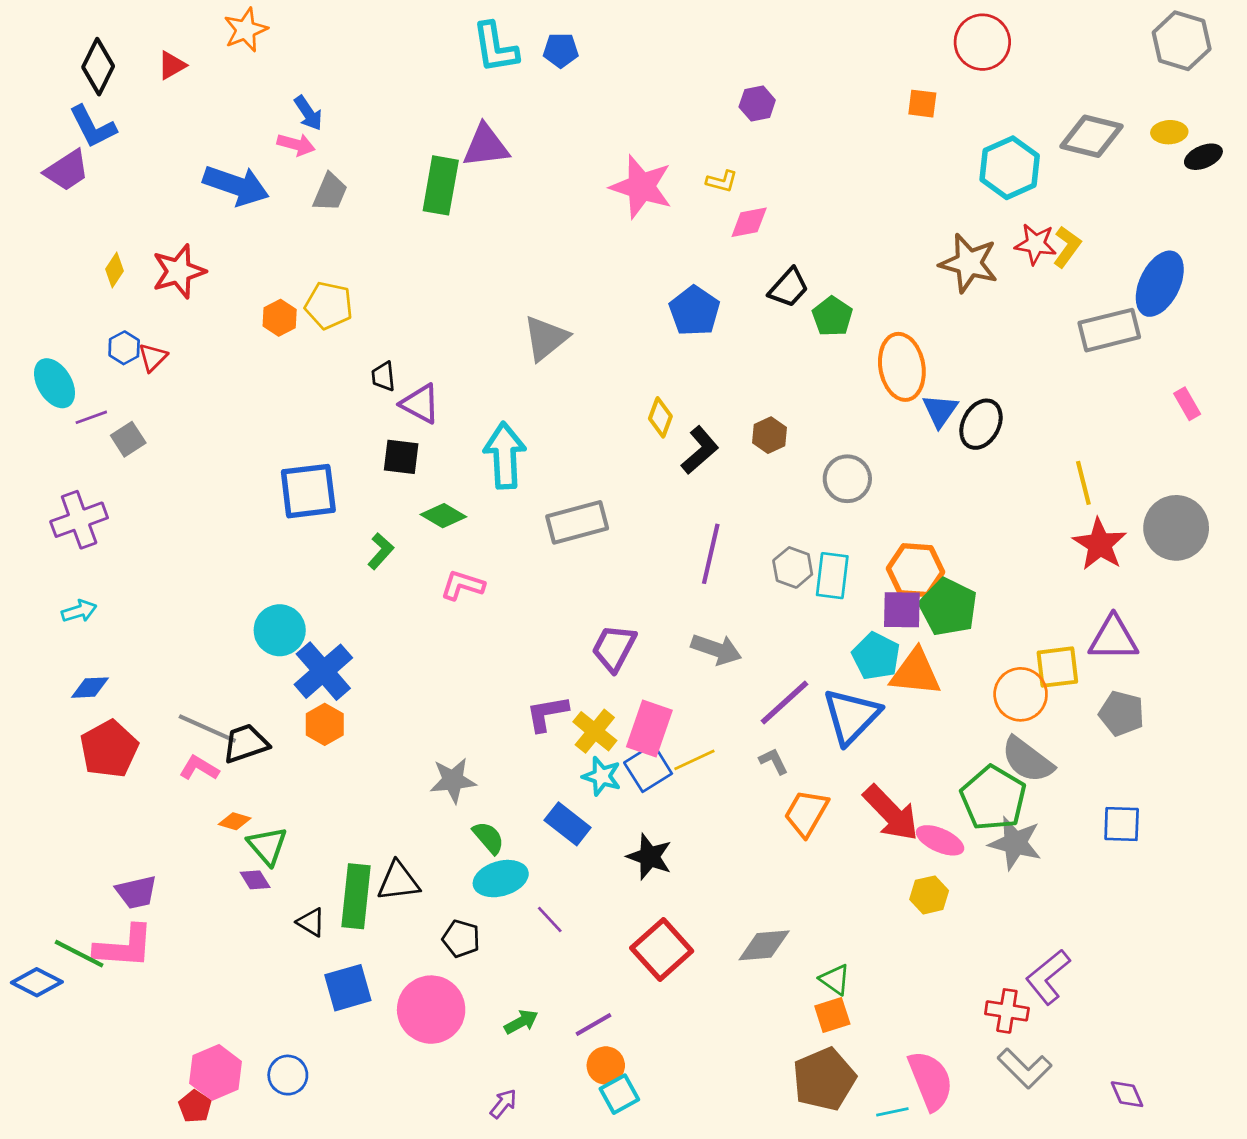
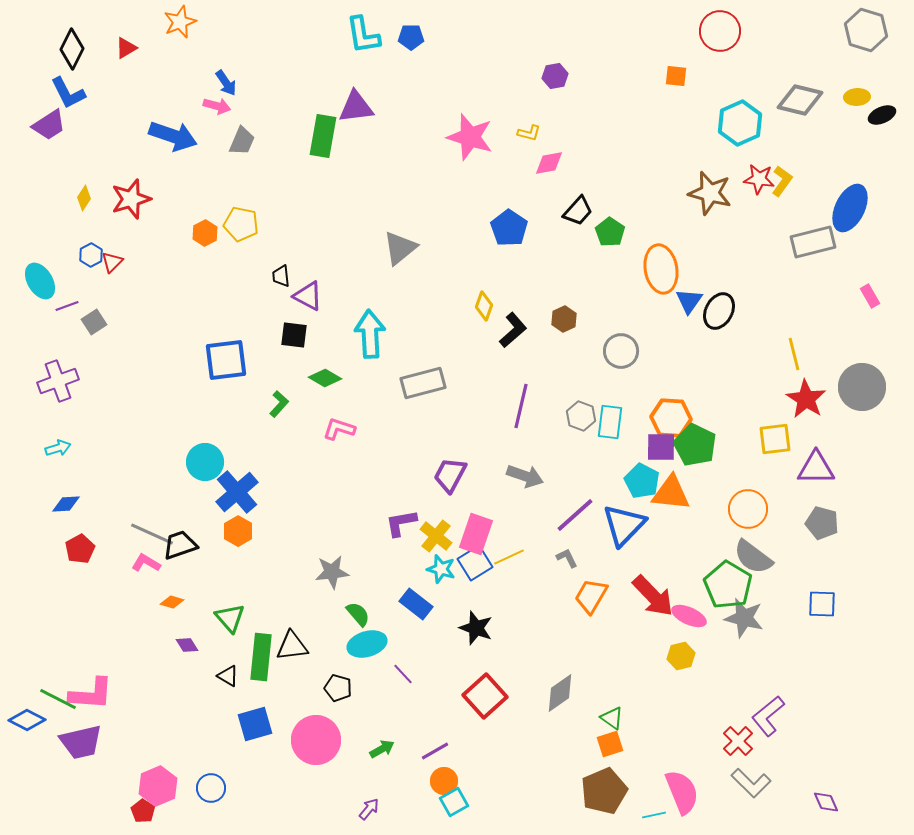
yellow square: (1057, 667) -> (775, 439), moved
red pentagon: (109, 749) -> (80, 549), size x0.7
green triangle: (267, 846) -> (230, 618), moved
purple trapezoid: (136, 892) -> (81, 742), moved, size x1.4
gray diamond: (764, 945) -> (560, 693), turned -30
red cross: (1007, 1011) -> (738, 741), turned 36

